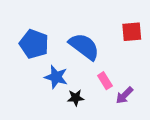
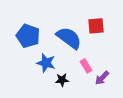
red square: (132, 32) -> (96, 26), moved

